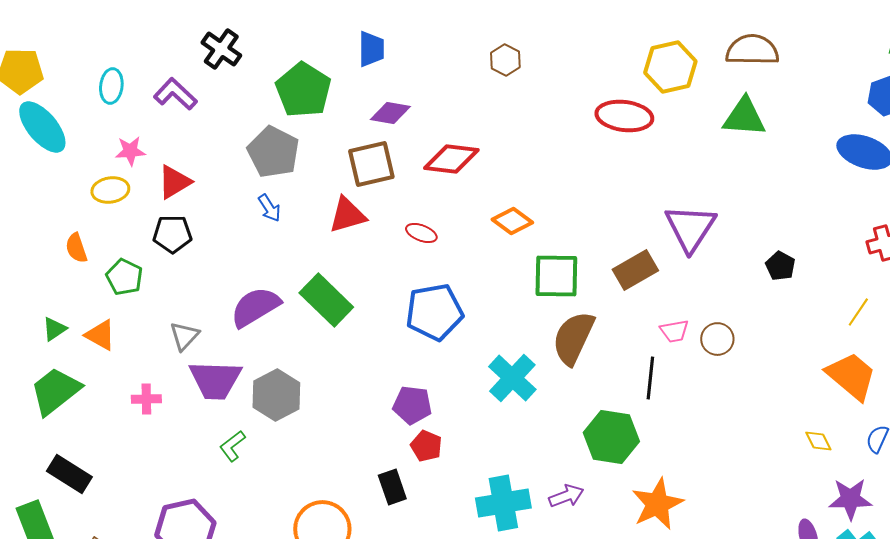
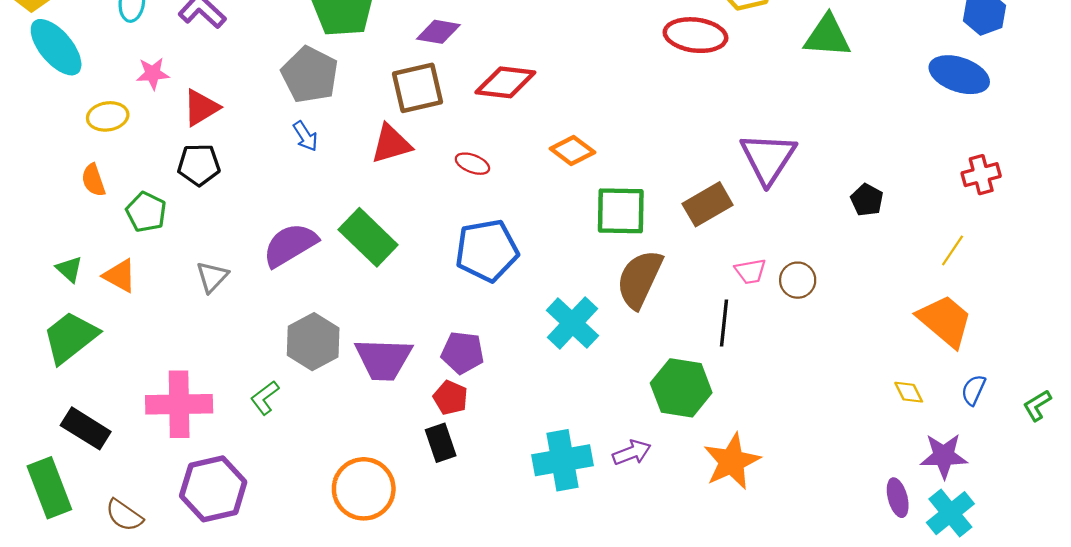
yellow ellipse: (110, 190) -> (108, 116), moved
green triangle: (54, 329) -> (69, 269), turned -44
purple trapezoid: (215, 380) -> (383, 359), moved
pink cross: (146, 399) -> (179, 404), moved, size x2.0
red pentagon: (426, 446) -> (450, 398), moved

